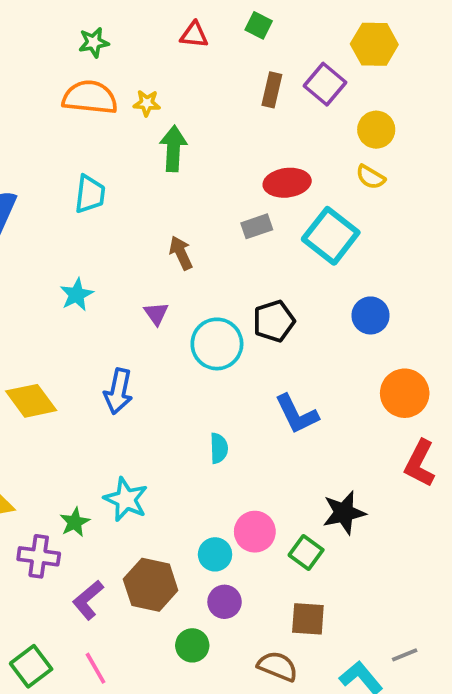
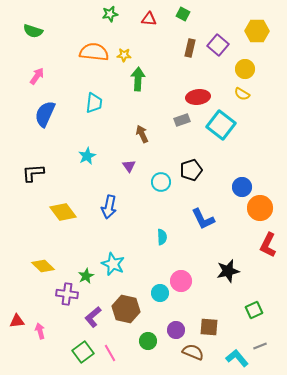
green star: (94, 42) -> (110, 14), moved
yellow hexagon: (374, 44) -> (257, 31), moved
blue circle: (371, 315) -> (242, 187), moved
cyan circle: (217, 344) -> (161, 182), size x0.7
green square: (306, 553) -> (254, 310), moved, turned 30
purple circle: (225, 602) -> (176, 330), moved
green square: (31, 666) -> (83, 352), moved
pink line: (96, 668) -> (110, 353), moved

